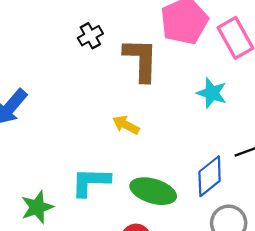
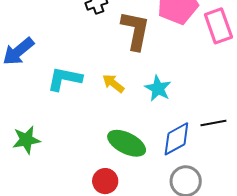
cyan star: (212, 93) -> (158, 88), moved
cyan L-shape: (91, 182) -> (64, 79), moved

